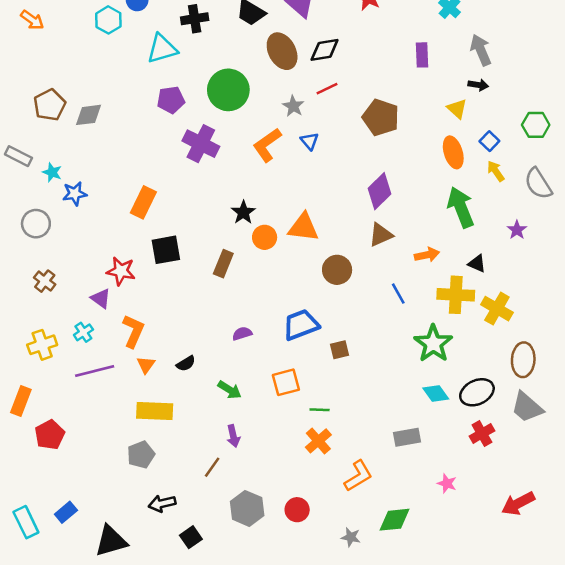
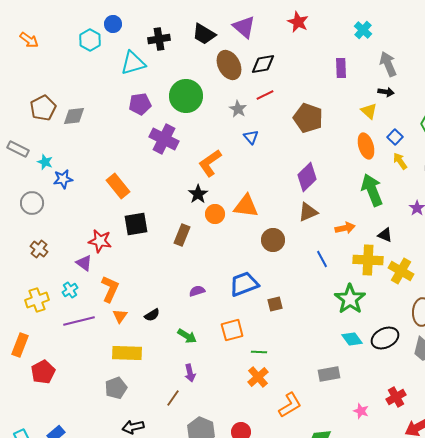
orange L-shape: (267, 145) -> (210, 163), moved
orange rectangle: (143, 202) -> (118, 186), turned -65
red cross: (482, 433) -> (396, 397), moved

